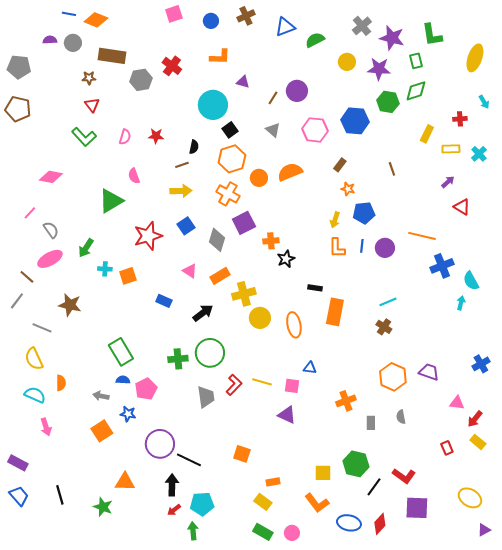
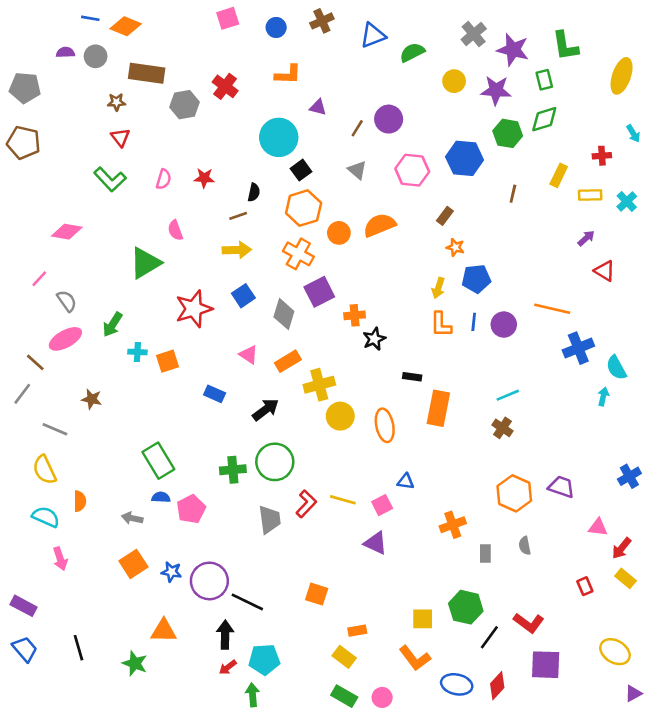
brown line: (392, 169) -> (513, 194), moved, turned 32
brown star: (70, 305) -> (92, 399), size x0.7
pink square: (292, 386) -> (382, 505), turned -35
blue star: (128, 414) -> (171, 572), moved

